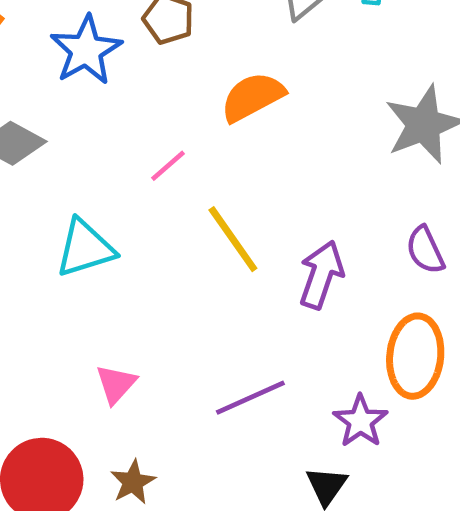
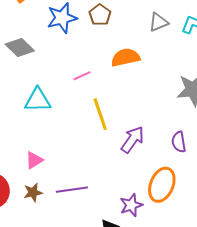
purple line: (250, 398) -> (72, 190), moved
brown star: (133, 482) -> (33, 192), moved

